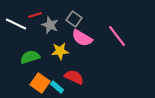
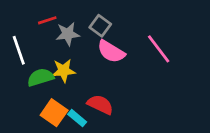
white line: (16, 24) -> (19, 50), moved, turned 45
gray star: (50, 25) -> (68, 34), turned -30
yellow star: (60, 51) -> (64, 71), moved

